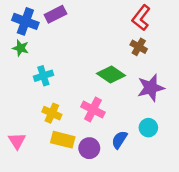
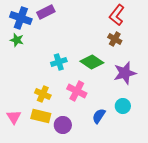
cyan cross: (43, 76) -> (59, 62), moved
yellow rectangle: (63, 140) -> (41, 116), moved
purple circle: (89, 148) -> (63, 125), moved

